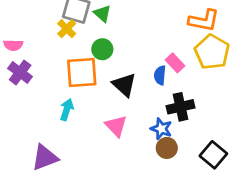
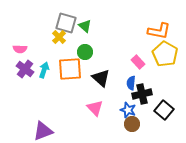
blue semicircle: (160, 75) -> (131, 83), moved
cyan arrow: (67, 110) -> (44, 70), moved
black square: (213, 155) -> (164, 110), moved

